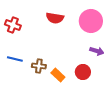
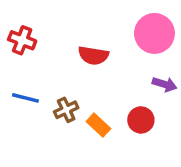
red semicircle: (55, 18) -> (93, 55), moved
brown cross: (39, 66) -> (66, 110), turned -32

